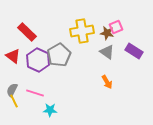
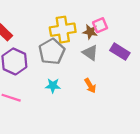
gray pentagon: (59, 55) -> (52, 52), moved
cyan star: (50, 110) -> (53, 86), moved

